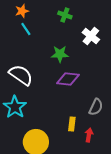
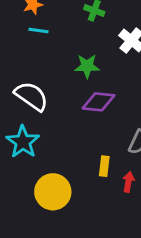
cyan line: (26, 29) -> (39, 30), turned -48

